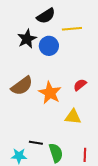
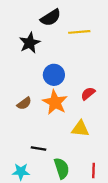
blue circle: (49, 46) -> (54, 75), moved
brown semicircle: (22, 86) -> (24, 103), moved, size x0.6
black line: (36, 143) -> (38, 149), moved

